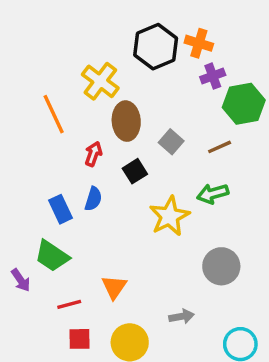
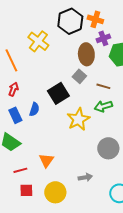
brown ellipse: (126, 121) -> (86, 54), moved
brown line: (220, 147) -> (103, 86), moved, turned 40
red arrow: (93, 154) -> (13, 89), moved
black square: (135, 171) -> (58, 93), size x1.5

